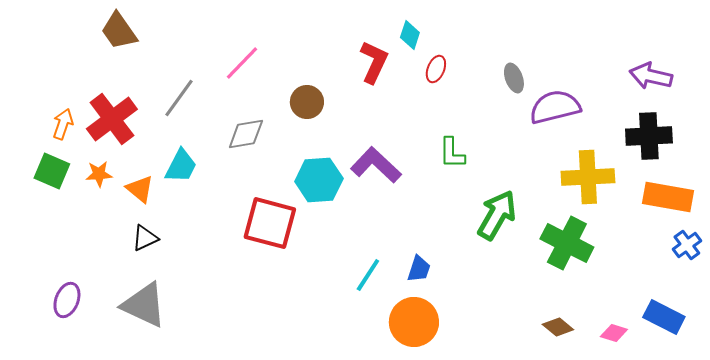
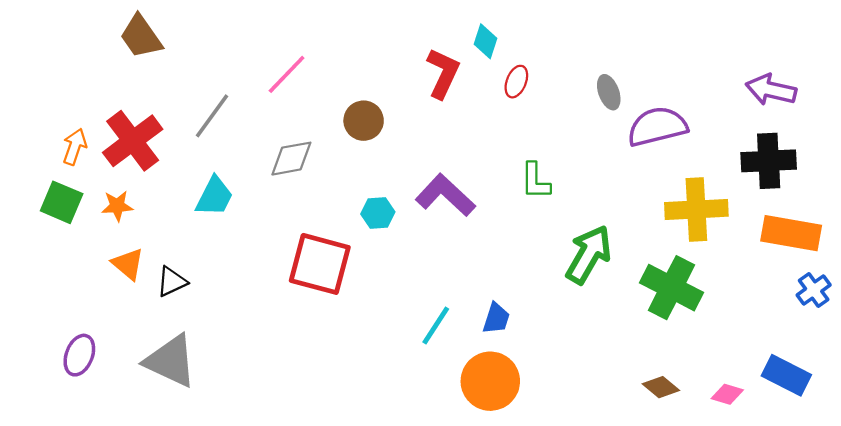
cyan hexagon: (319, 180) -> (378, 213), size x0.6
orange triangle: (140, 189) -> (128, 264), moved

